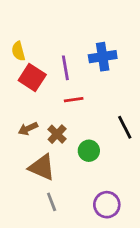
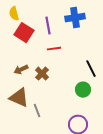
green circle: (89, 151) -> (83, 90), moved
brown triangle: (42, 167) -> (19, 98), moved
gray line: (52, 202) -> (37, 111), moved

